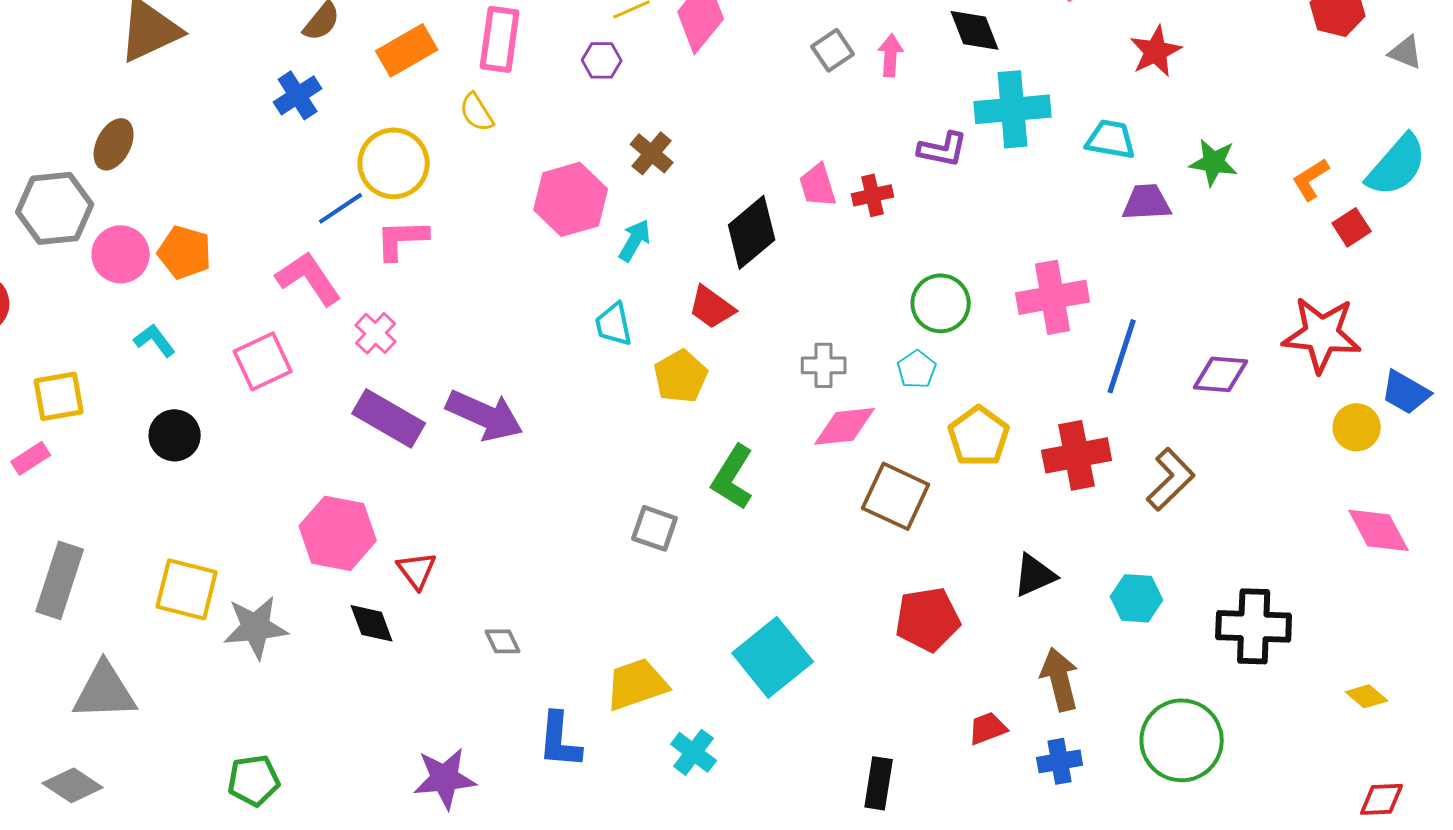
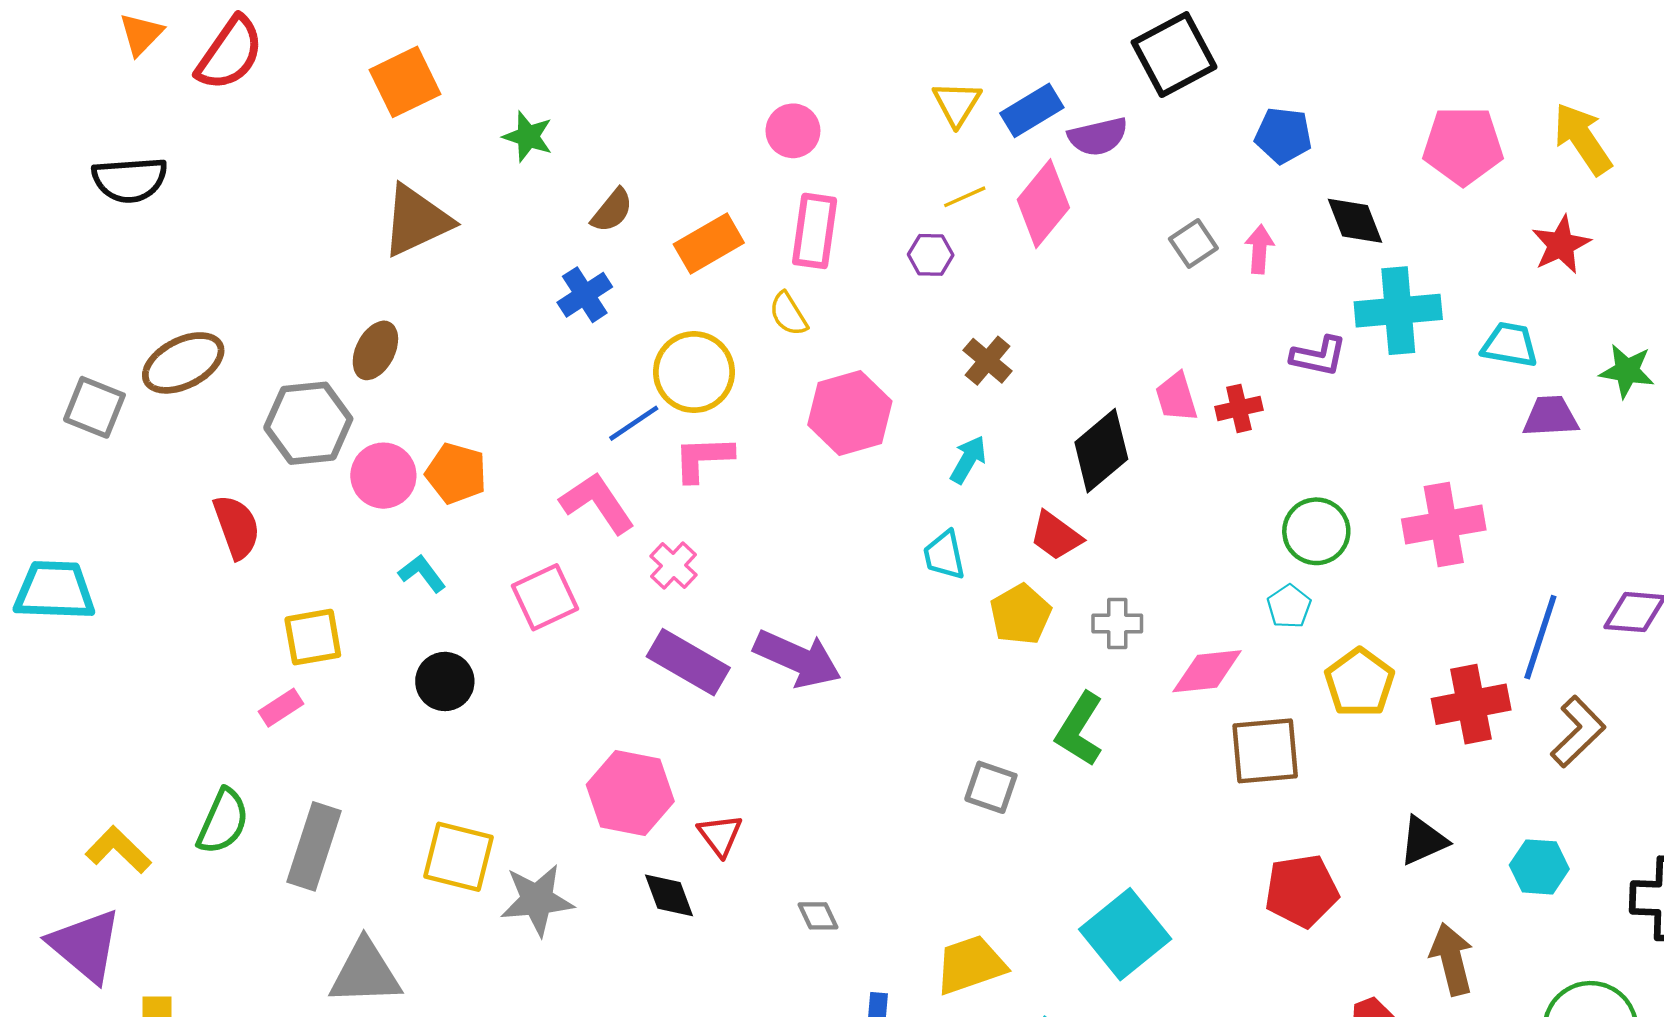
pink hexagon: (571, 199) -> (850, 413), moved
blue line: (1122, 356) -> (1540, 637), moved
gray cross: (824, 365) -> (1117, 623), moved
brown square: (896, 496) -> (1265, 751), turned -30

